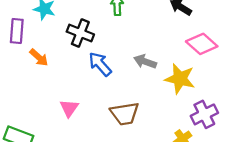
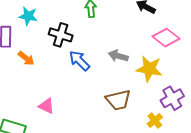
pink triangle: (69, 108) -> (47, 106), moved, turned -36
brown trapezoid: (125, 114) -> (118, 100), moved

